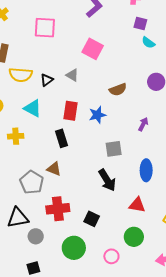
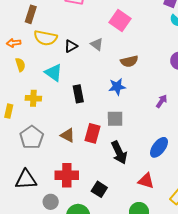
brown semicircle: (118, 90) -> (129, 61), moved
red rectangle: (71, 111) -> (93, 133), moved
black rectangle: (61, 138) -> (78, 94), moved
gray square: (114, 149) -> (115, 119), moved
blue ellipse: (146, 170) -> (159, 147), turned 30
gray pentagon: (32, 182) -> (32, 137), moved
gray circle: (36, 236) -> (51, 202), moved

